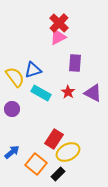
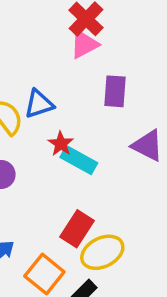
red star: (68, 92) -> (61, 144), moved
cyan rectangle: (41, 93) -> (79, 160), moved

